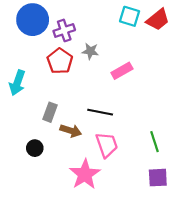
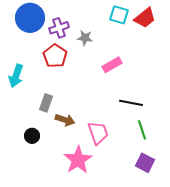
gray star: (90, 51) -> (85, 38), moved
black line: (100, 112) -> (131, 103), moved
purple square: (158, 178) -> (145, 163), turned 30

